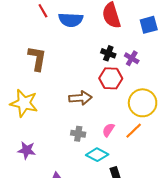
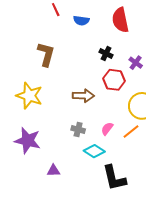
blue semicircle: (71, 20) -> (81, 21), size x0.7
black cross: (108, 53) -> (106, 54), moved
purple star: (27, 150) -> (28, 141), size x1.5

